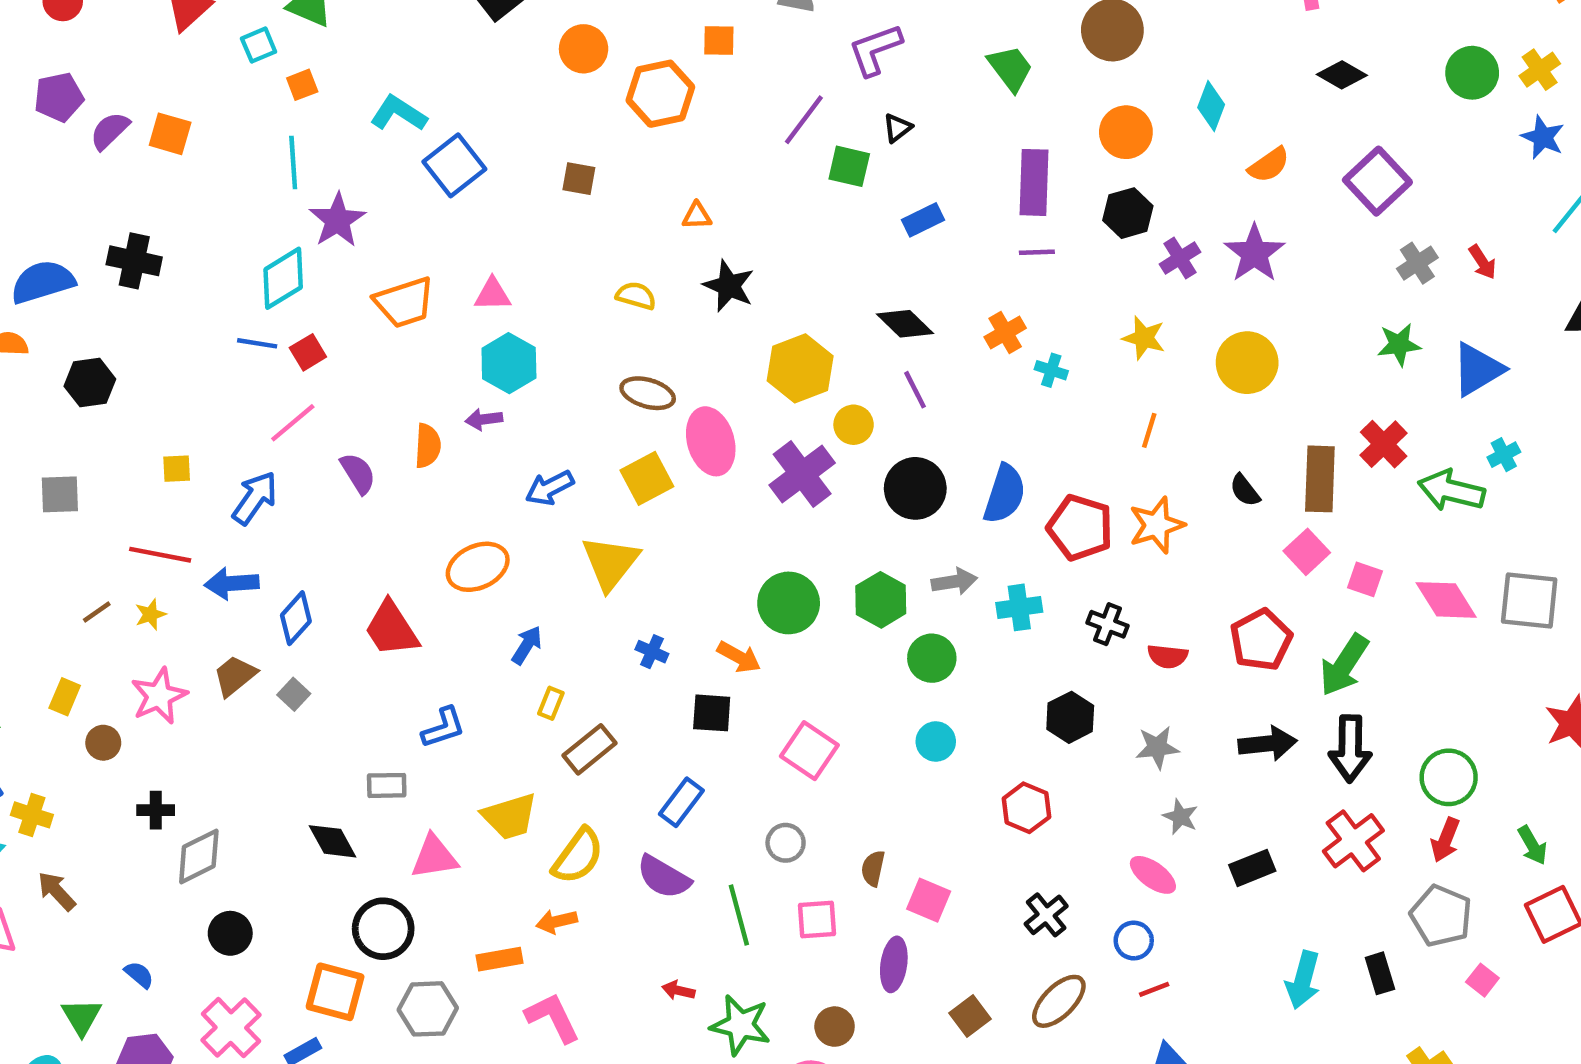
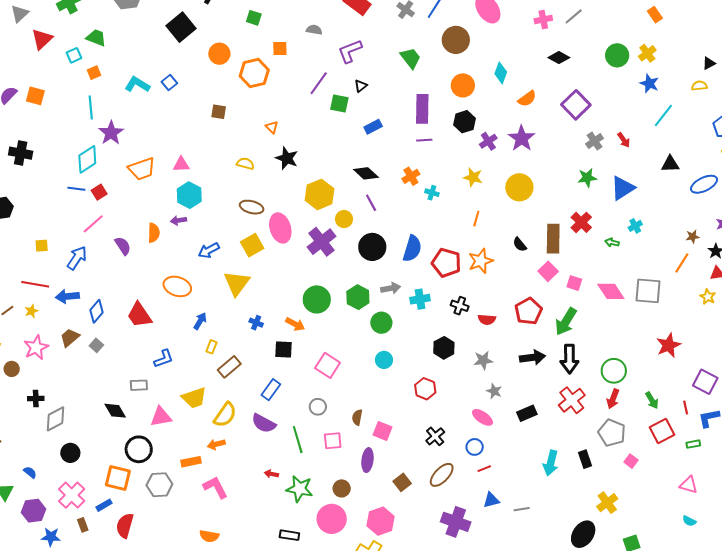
blue square: (454, 165) -> (169, 83), moved, size x0.6
orange triangle: (697, 216) -> (272, 127), turned 48
green arrow: (1451, 490) -> (612, 242), size x0.5
orange ellipse: (478, 567) -> (177, 286), turned 44

